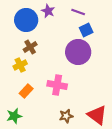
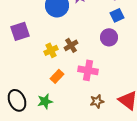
brown cross: (30, 47) -> (71, 45), moved
purple circle: (78, 52) -> (109, 37), size x0.7

